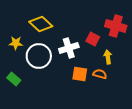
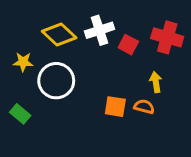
red square: (93, 39) -> (128, 45), moved
white cross: (69, 48) -> (99, 30), moved

